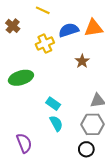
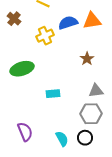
brown star: (82, 61) -> (87, 59), moved
cyan rectangle: (53, 104) -> (53, 94), turned -40
cyan semicircle: (56, 123) -> (62, 139), moved

